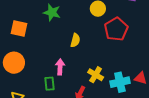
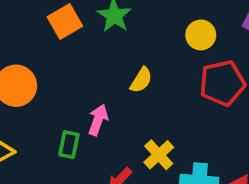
orange square: (19, 29) -> (65, 21), moved, turned 30

